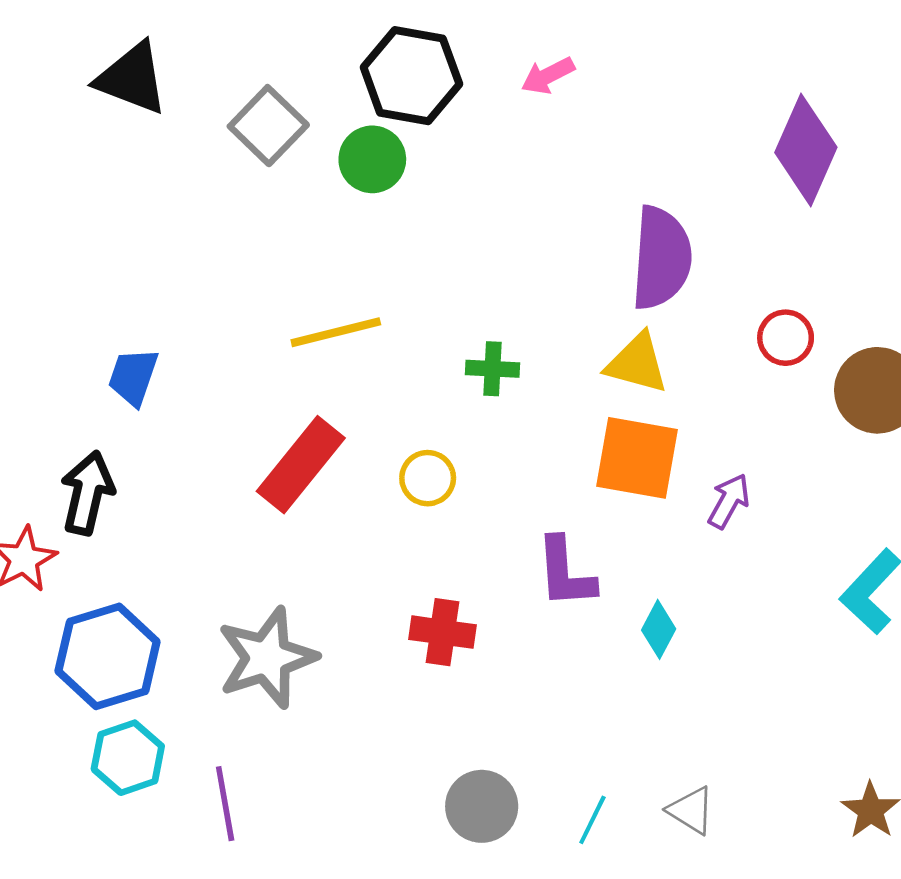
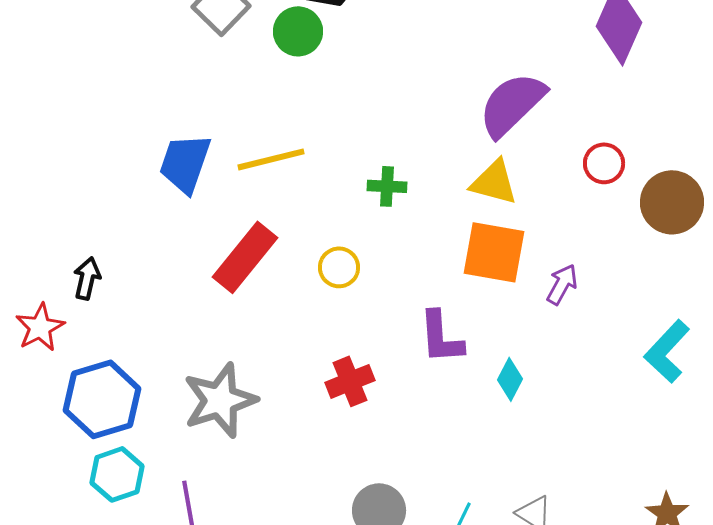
purple semicircle: (661, 258) -> (512, 104), turned -138
blue trapezoid: (133, 377) -> (185, 163), moved, size x1.4
black arrow: (87, 493) -> (87, 278), size x0.7
red cross: (443, 632) -> (350, 381), turned -30

